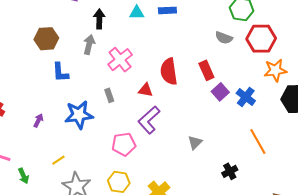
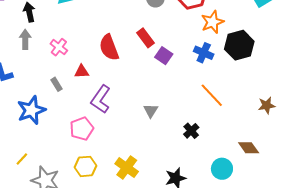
pink cross: (120, 60) -> (59, 47), size x0.7
red triangle: (146, 90) -> (82, 72), moved
blue cross: (246, 97) -> (204, 53), moved

